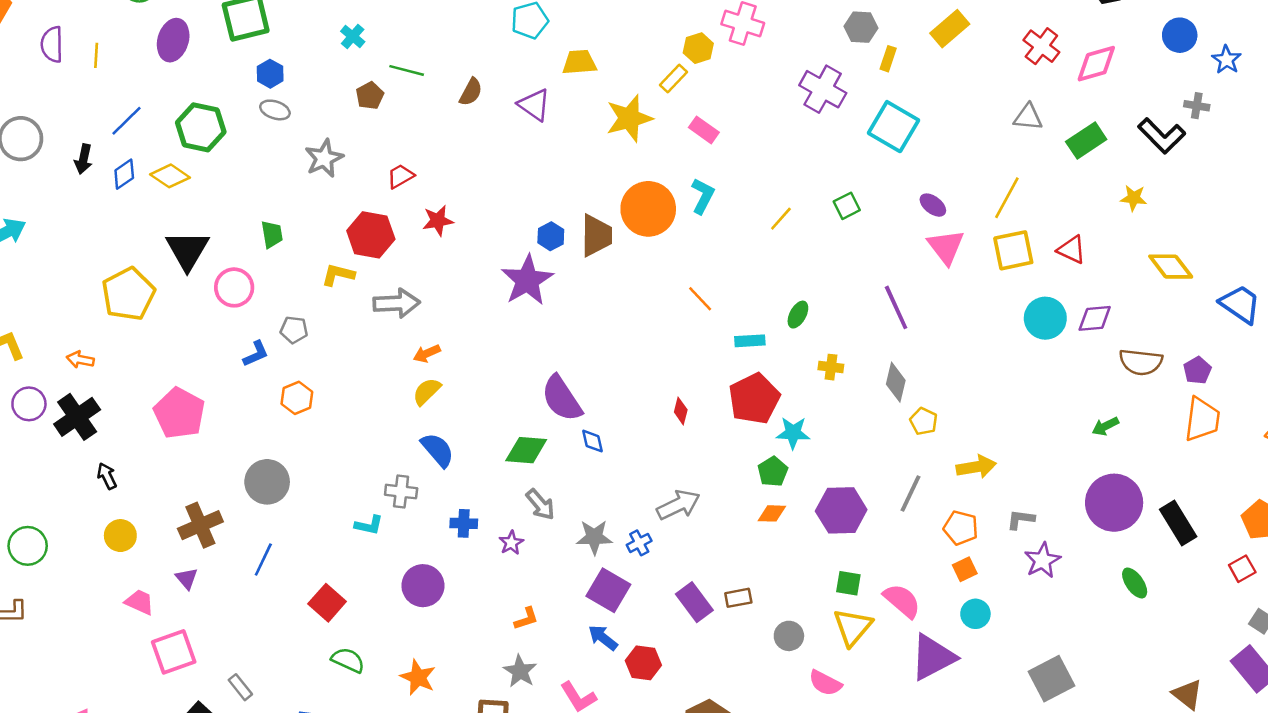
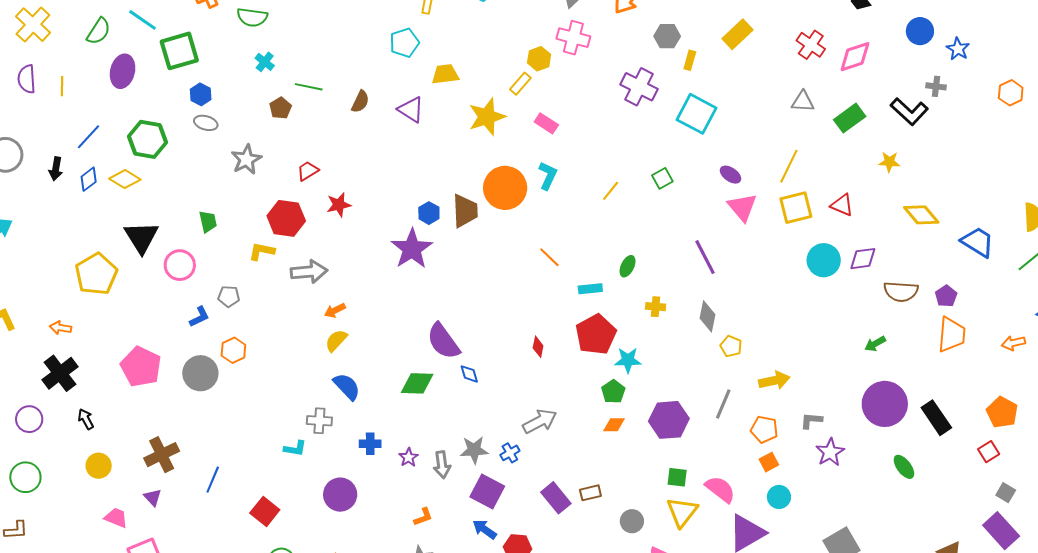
purple circle: (29, 404) -> (29, 419), moved
gray circle: (267, 482) -> (200, 373), moved
gray arrow: (540, 504) -> (442, 465), moved, turned 36

